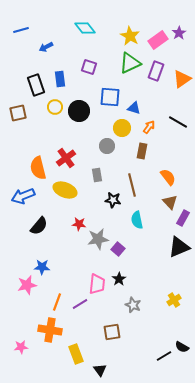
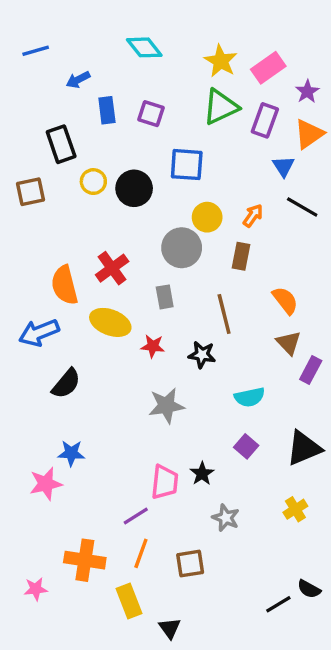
purple star: (179, 33) -> (307, 92), moved
blue rectangle: (60, 79) -> (107, 110), moved
blue triangle: (134, 108) -> (283, 166), moved, turned 40
gray circle: (107, 146) -> (182, 248), size x1.5
black star: (113, 200) -> (202, 355), moved
cyan semicircle: (137, 220) -> (250, 397), moved, turned -90
red star: (79, 224) -> (153, 346), moved
black triangle: (179, 247) -> (304, 448), moved
purple square: (118, 249) -> (246, 446), moved
orange line: (57, 302) -> (141, 553), moved

